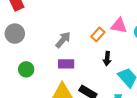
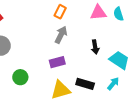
orange rectangle: (98, 34) -> (60, 12), moved
gray arrow: (63, 40) -> (61, 35), moved

